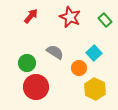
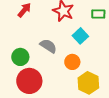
green rectangle: (105, 20) -> (98, 14), turned -48
cyan square: (94, 53) -> (80, 36), moved

